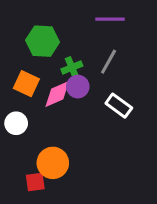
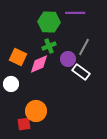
green hexagon: (43, 41) -> (49, 22), moved
gray line: (109, 62) -> (84, 47), moved
purple circle: (78, 87) -> (68, 59), moved

